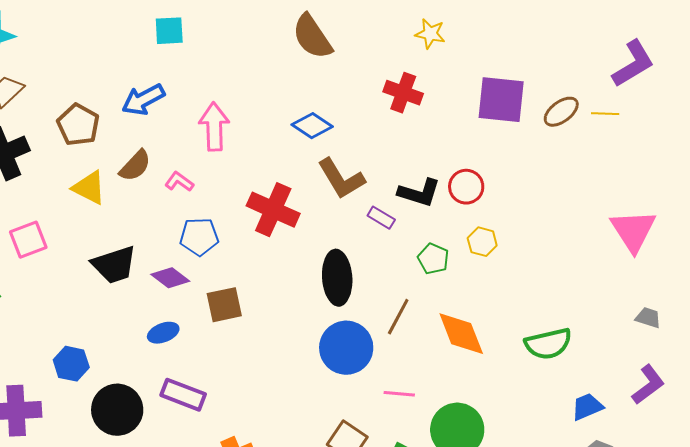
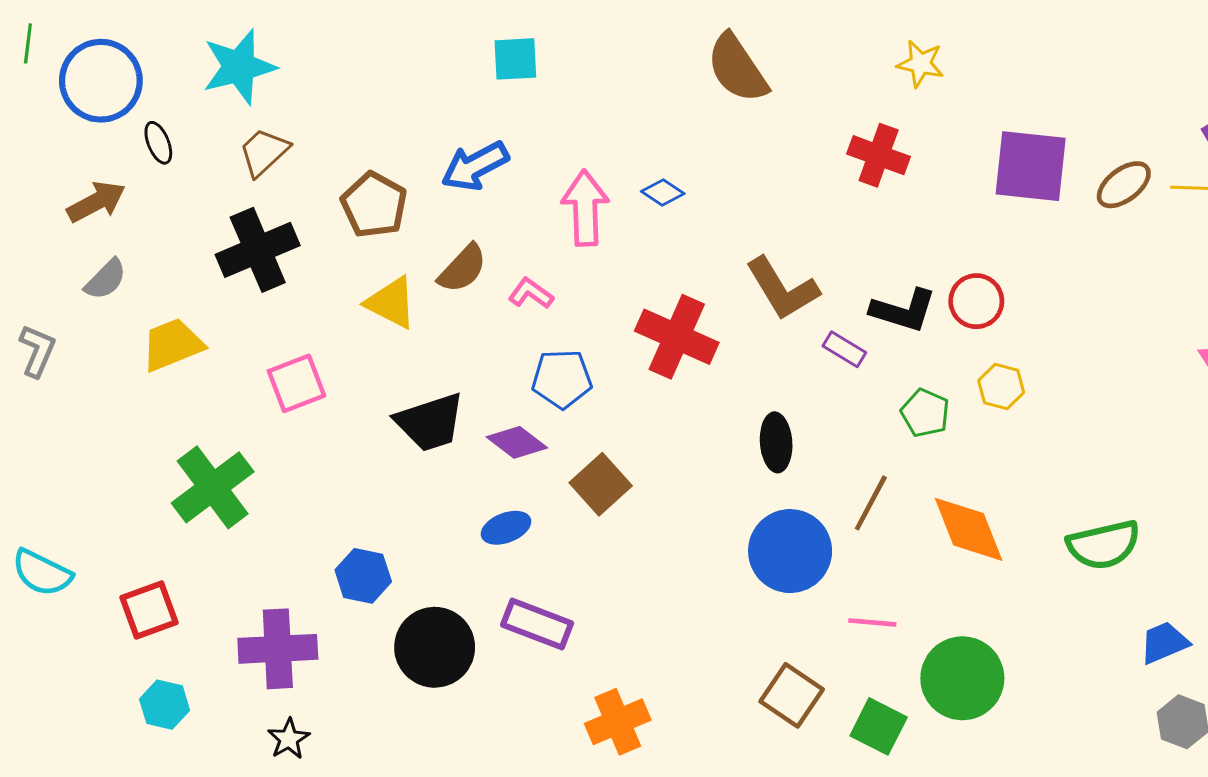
blue diamond: (312, 126) -> (663, 192), moved, size x0.7
black ellipse: (337, 278) -> (776, 442), size x0.7
brown square: (224, 305) -> (601, 484), turned -30

